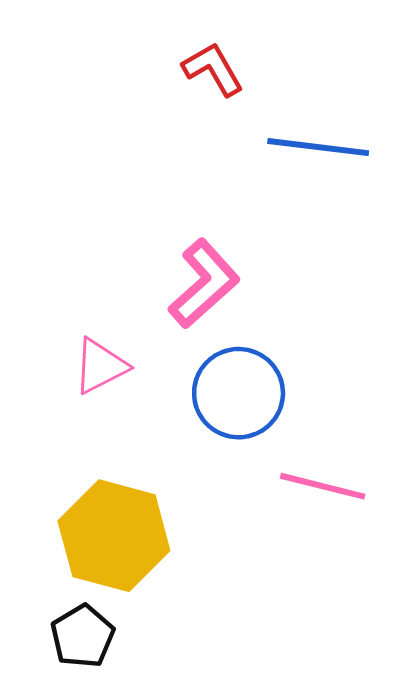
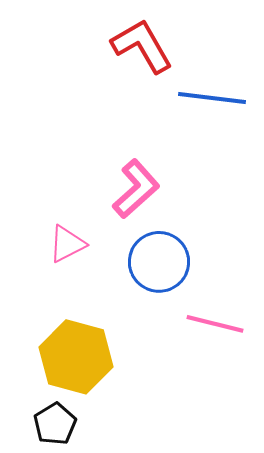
red L-shape: (213, 69) -> (142, 46), size x1.5

